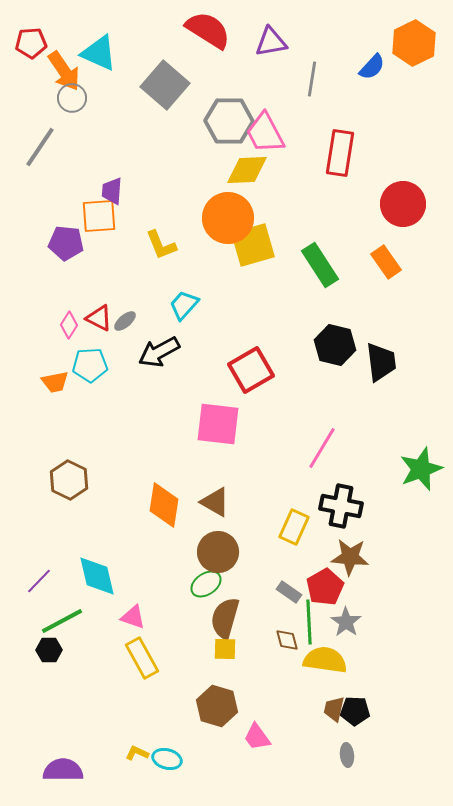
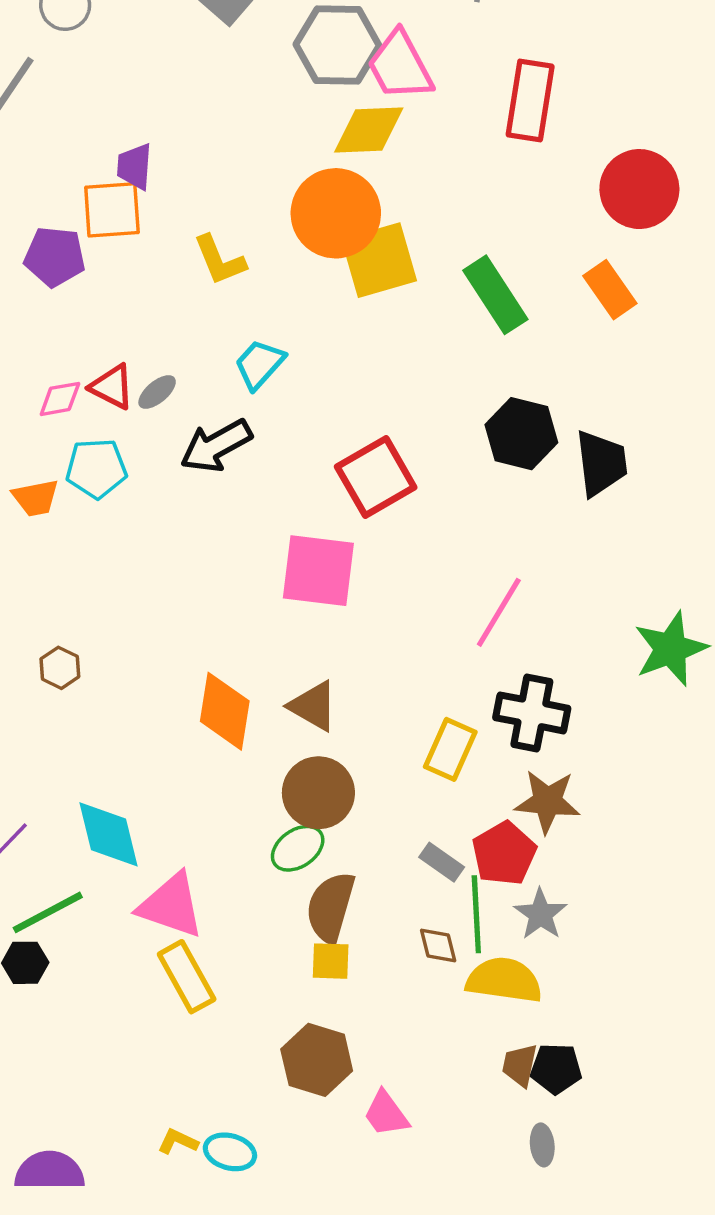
pink diamond: (69, 325) -> (60, 399), turned 48
brown hexagon: (69, 480) -> (60, 668), size x0.6
pink triangle: (133, 617) -> (171, 906), size x1.6

